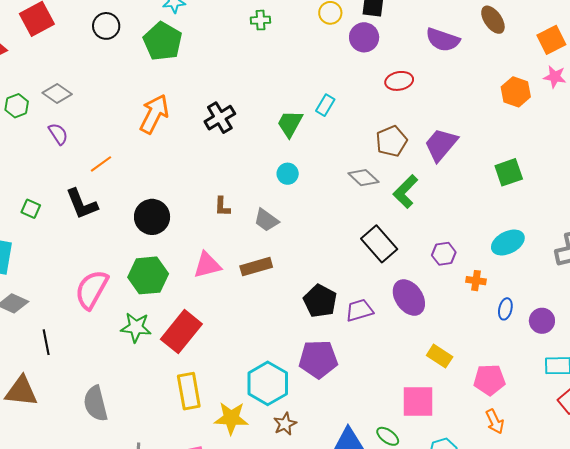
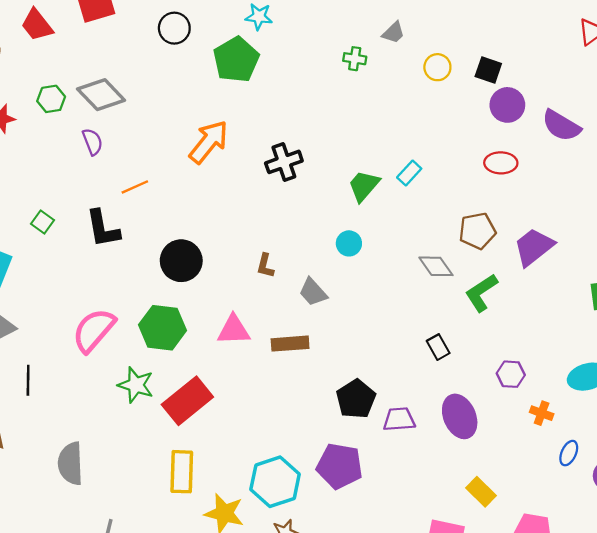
purple circle: (364, 37) -> (507, 105), moved
gray diamond: (57, 93) -> (101, 95), size x1.4
black rectangle: (379, 244) -> (438, 347), size x0.6

